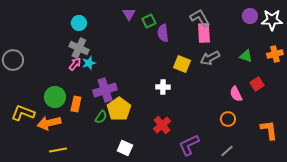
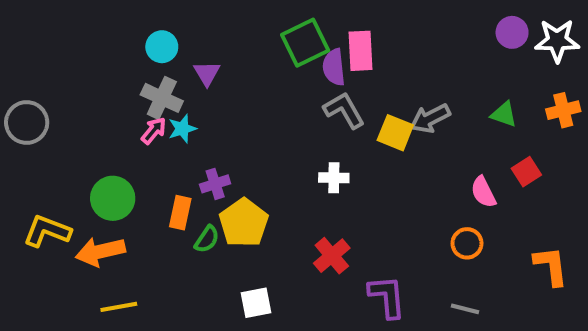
purple triangle: (129, 14) -> (207, 73), moved
gray L-shape: (200, 18) -> (344, 110), moved
green square: (149, 21) -> (305, 43), size x1.6
pink rectangle: (204, 33) -> (360, 51), moved
yellow square: (182, 64) -> (395, 133), moved
purple cross: (105, 90) -> (215, 184), size x0.6
orange rectangle: (76, 104) -> (180, 213), moved
purple L-shape: (189, 145) -> (387, 297), turned 110
white square: (125, 148) -> (256, 303), turned -35
gray line: (227, 151) -> (465, 309), turned 56

